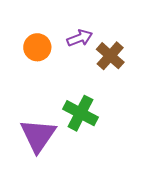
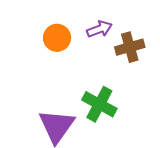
brown cross: (110, 56) -> (130, 47), turned 32

